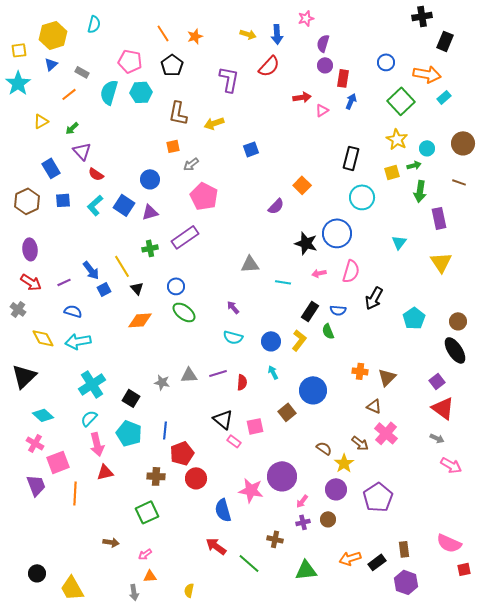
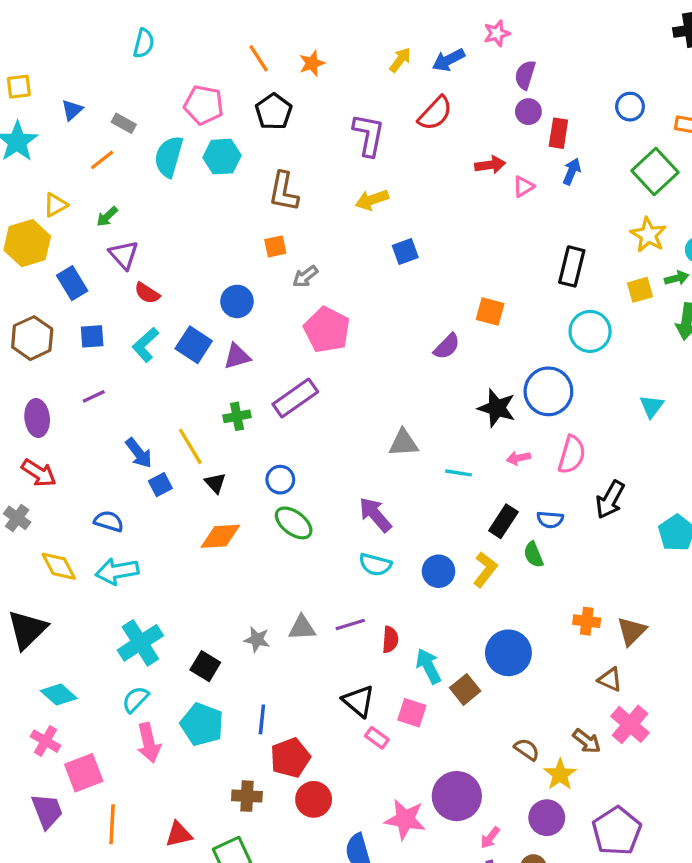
yellow arrow: (248, 34) -> (400, 60), turned -70
blue arrow: (277, 34) -> (448, 60), turned 66
yellow hexagon: (53, 35) -> (27, 243), moved
yellow arrow: (214, 123) -> (372, 200), moved
orange square: (302, 185) -> (490, 311), turned -30
purple line: (64, 282) -> (94, 396), moved
purple arrow: (233, 307) -> (375, 515), size x1.6
cyan arrow: (273, 372) -> (429, 666), moved, size x1.5
pink square: (255, 426) -> (412, 713), turned 30
red triangle: (105, 472) -> (179, 834), moved

